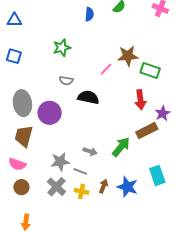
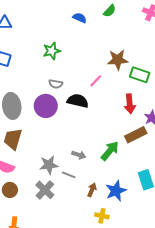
blue semicircle: (89, 14) -> (80, 18), turned -72
pink line: (106, 69) -> (96, 81), moved
purple circle: (50, 113) -> (46, 106), moved
blue star: (127, 187) -> (116, 191), turned 30
yellow cross: (82, 191) -> (102, 216), moved

